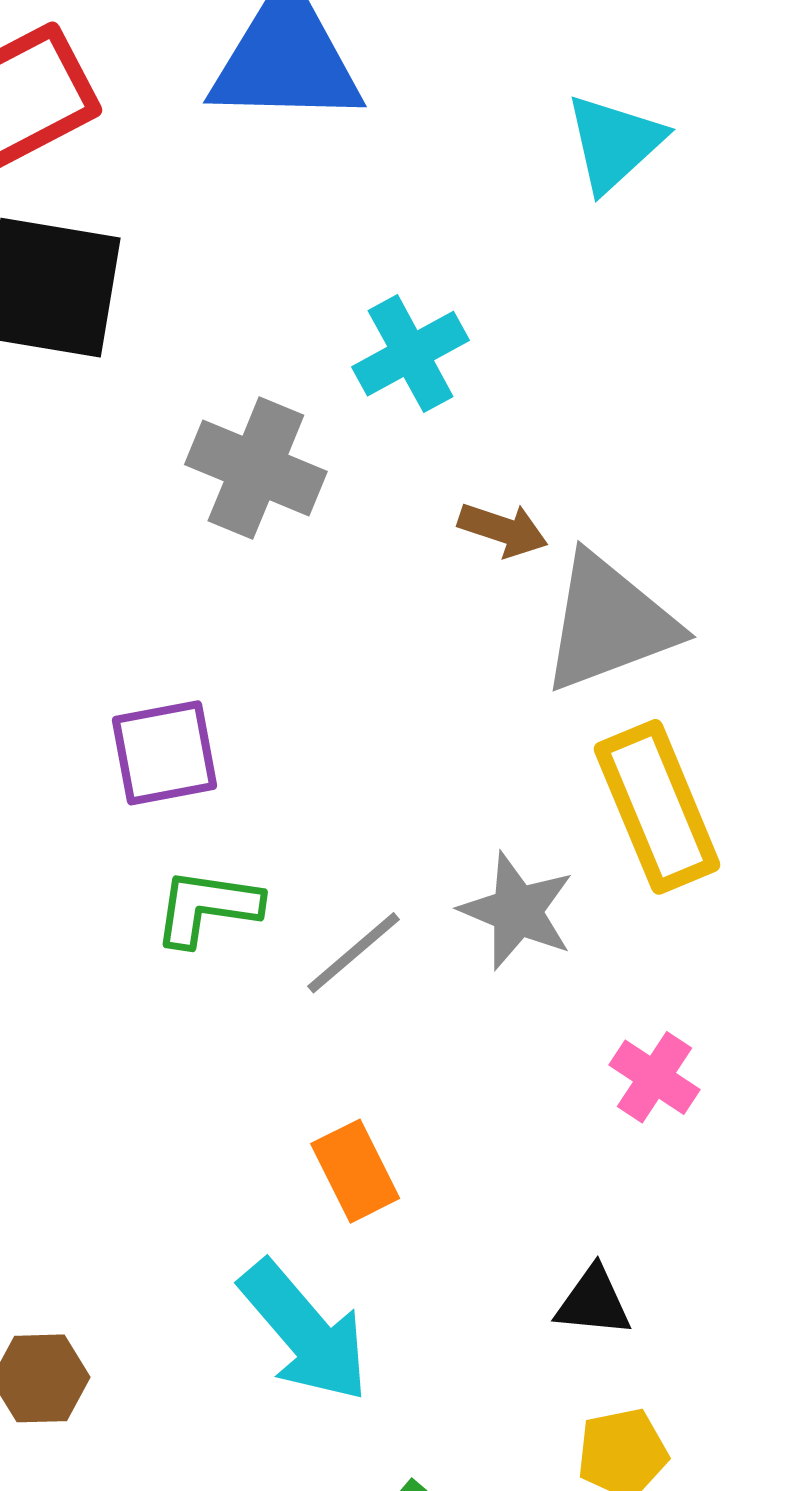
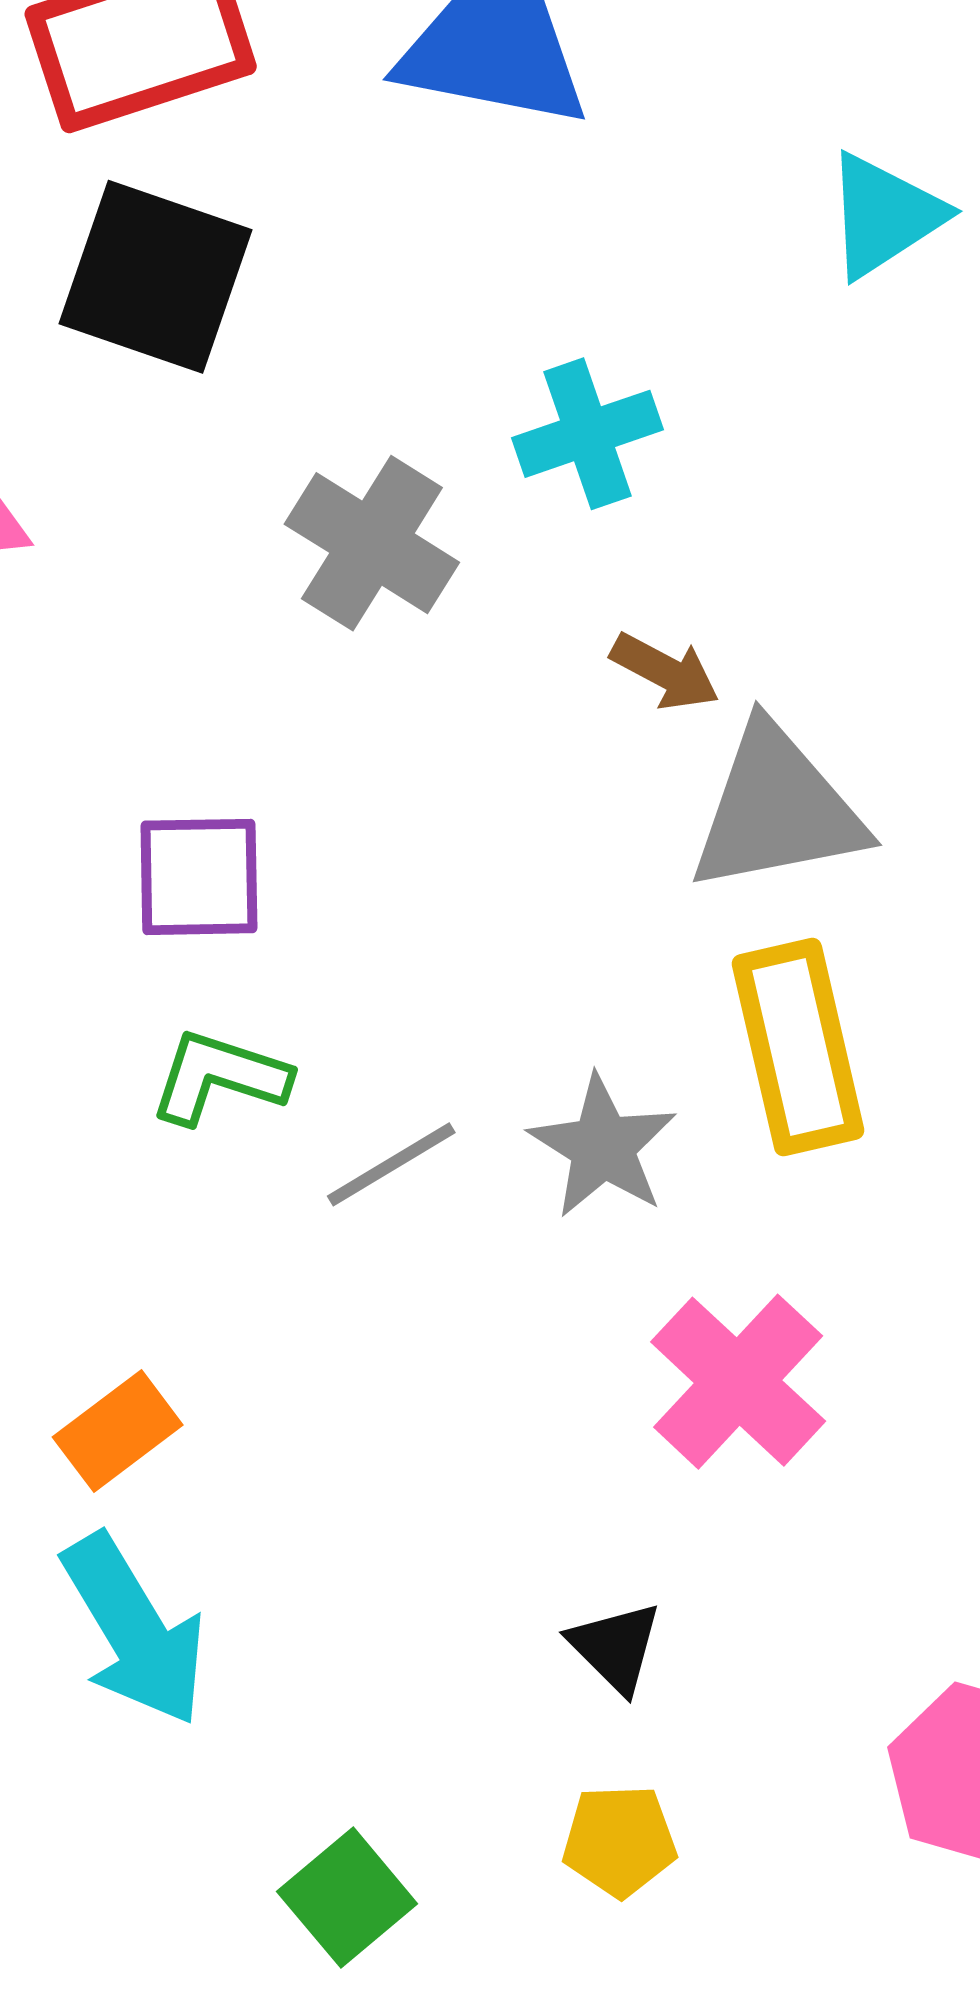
pink cross: (654, 1077) -> (738, 1382), size x1.6
orange rectangle: (355, 1171) -> (118, 1431), moved, turned 70
black triangle: (593, 1302) -> (615, 1647), turned 30
cyan arrow: (305, 1331) -> (134, 1630), moved

